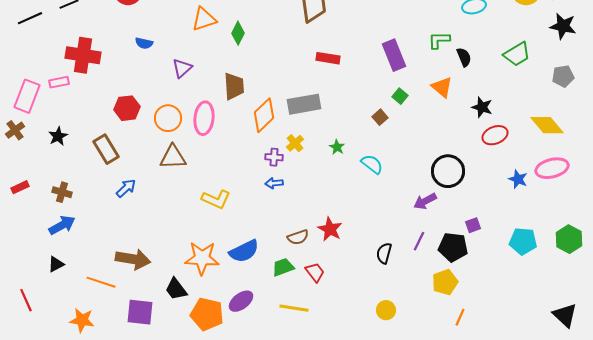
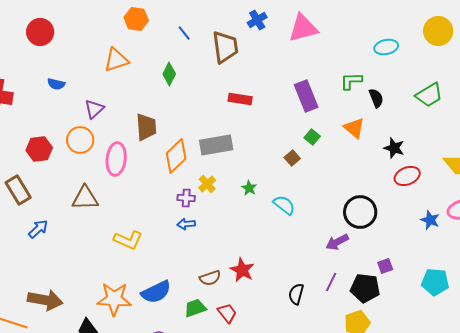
green diamond: (238, 33) -> (169, 74), moved
orange circle: (168, 118) -> (80, 140), moved

